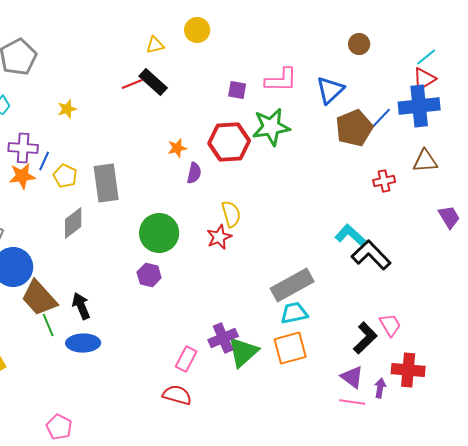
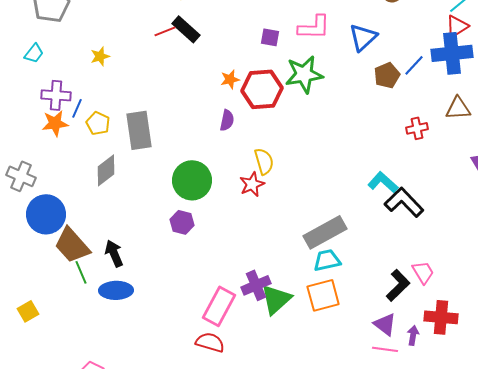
brown pentagon: (354, 128) -> (387, 75), size x0.7
orange star: (177, 148) -> (230, 79), moved
pink rectangle: (186, 359) -> (219, 306), size x1.5

